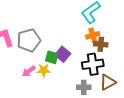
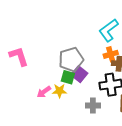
gray pentagon: (29, 40) -> (71, 60), moved
gray cross: (84, 87) -> (93, 105), moved

